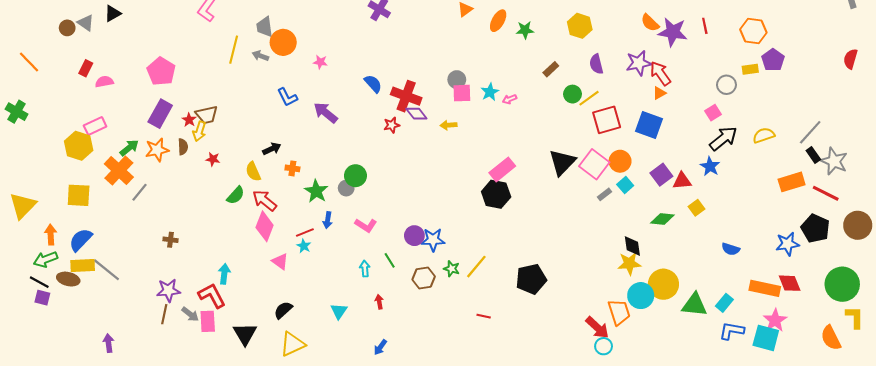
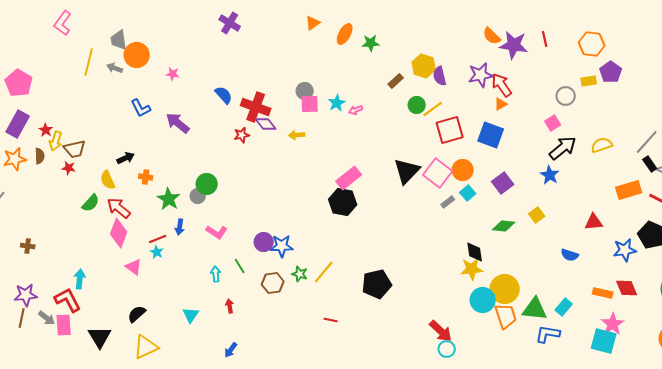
yellow hexagon: (580, 26) -> (424, 66), moved
brown trapezoid: (207, 115) -> (75, 149), moved
red triangle: (682, 181) -> (594, 222), moved
orange rectangle: (765, 288) -> (603, 293), size x0.7
orange trapezoid: (619, 312) -> (506, 316), moved
blue L-shape: (732, 331) -> (548, 334), moved

